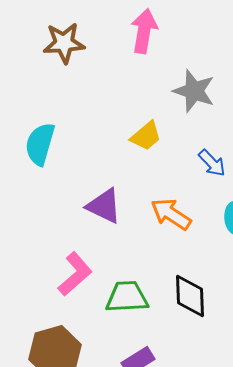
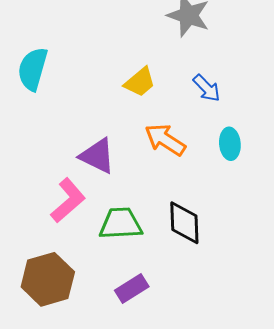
yellow trapezoid: (146, 136) -> (140, 82), moved
purple triangle: (104, 206) -> (97, 156), moved

